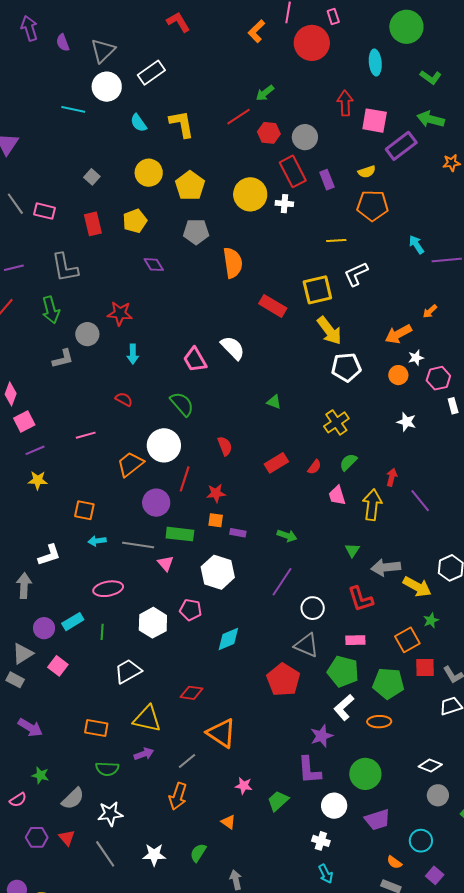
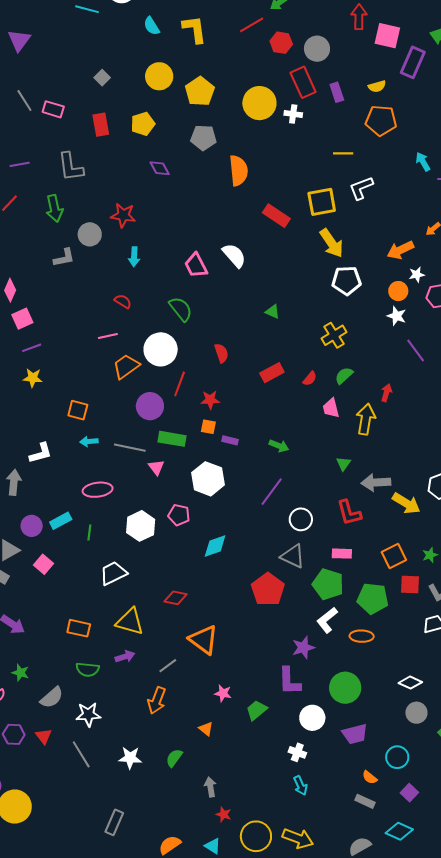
purple rectangle: (401, 146) -> (413, 62), turned -32
white star: (406, 422) -> (397, 316), moved
pink line: (86, 435) -> (108, 336), moved
purple line: (420, 501) -> (416, 351), moved
green star: (431, 620) -> (430, 555), moved

